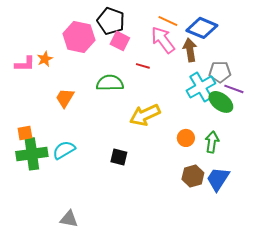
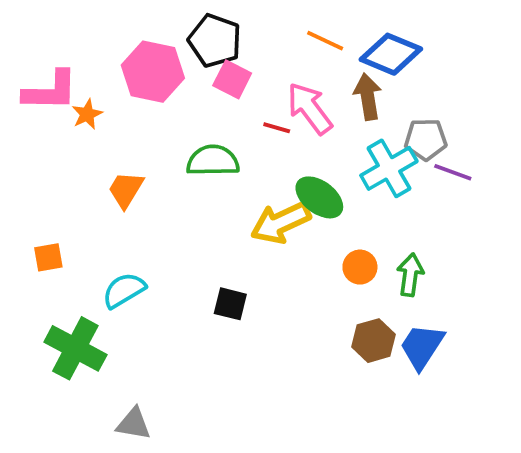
pink arrow: (163, 40) -> (310, 108), moved
pink L-shape: (25, 64) -> (50, 91), moved, size x1.4
green ellipse: (221, 102) -> (319, 197), moved
green cross: (32, 154) -> (75, 348), moved, turned 36

